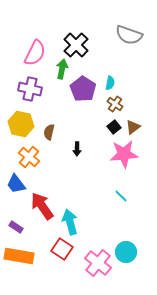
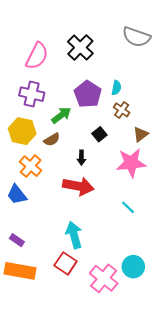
green arrow: (62, 69) -> (61, 115), moved, turned 42
black square: (114, 127) -> (99, 134), moved
brown semicircle: (49, 132) -> (52, 140), turned -133
red arrow: (42, 206) -> (78, 186), moved, turned 136

